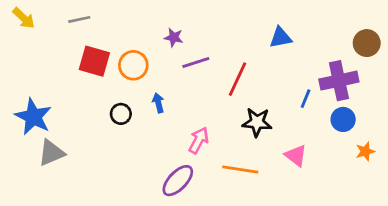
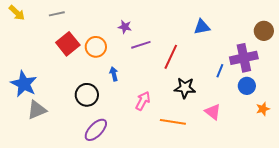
red square: (94, 61) -> (68, 44), turned 35
black circle: (121, 114) -> (87, 95), moved, size x1.5
purple ellipse: (178, 181) -> (96, 130), moved

